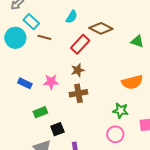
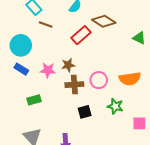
cyan circle: (15, 38) -> (21, 45), moved
brown star: (78, 70) -> (68, 65), moved
black square: (57, 129) -> (85, 112), moved
pink circle: (115, 134) -> (99, 80), moved

